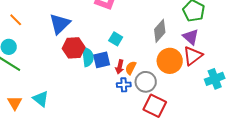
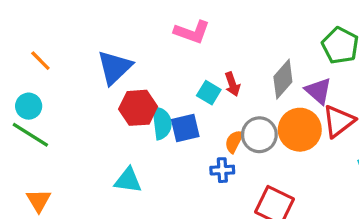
purple triangle: (191, 37) -> (318, 91), moved
red arrow: (120, 67) -> (232, 84), moved, turned -32
gray circle: (146, 82) -> (259, 135), moved
cyan triangle: (41, 99) -> (128, 180), moved, turned -30

